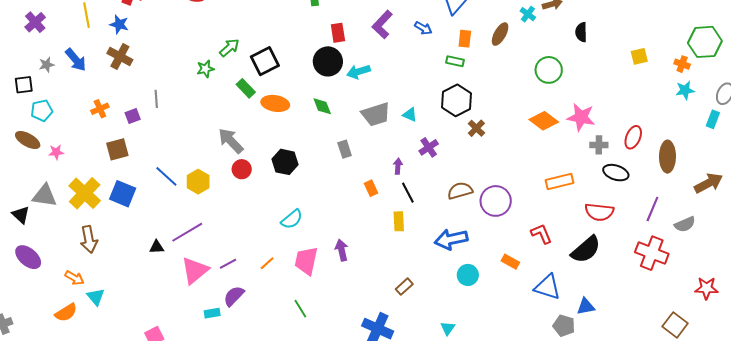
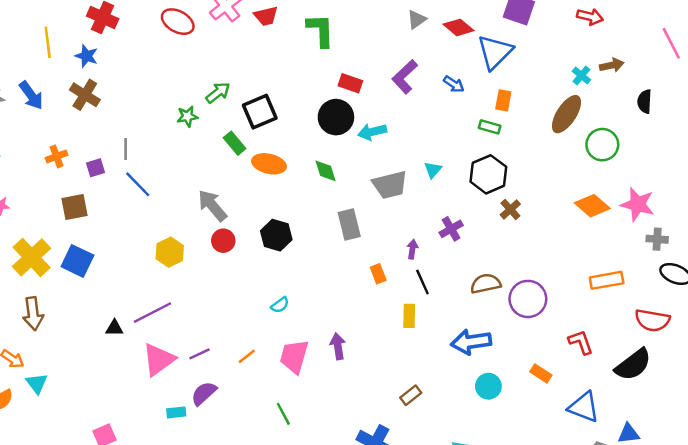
red rectangle: (338, 33) -> (350, 83), turned -66
brown ellipse: (500, 34) -> (566, 114), moved, size x1.4
cyan triangle: (410, 115) -> (433, 170), moved, turned 42
gray rectangle: (345, 149) -> (349, 224), size x1.4
blue line: (166, 176) -> (138, 184), moved
cyan semicircle: (292, 219) -> (280, 305), size x0.7

